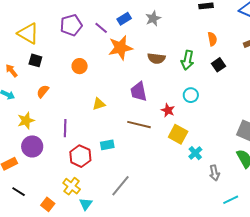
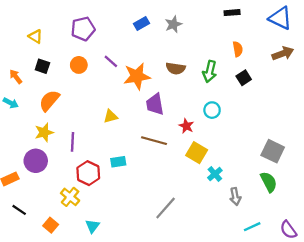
purple line: (101, 28) -> (111, 61), moved
yellow triangle: (28, 34) -> (35, 36), size x0.6
orange star: (120, 48) -> (137, 76), moved
orange circle: (80, 66) -> (79, 65), moved
orange semicircle: (43, 91) -> (49, 101), size x1.5
yellow star: (26, 121) -> (44, 132), moved
yellow cross: (72, 186) -> (70, 197), moved
gray line: (121, 186) -> (166, 208), moved

